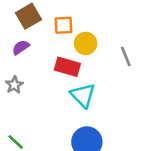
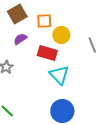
purple semicircle: (21, 47) -> (20, 39), moved

